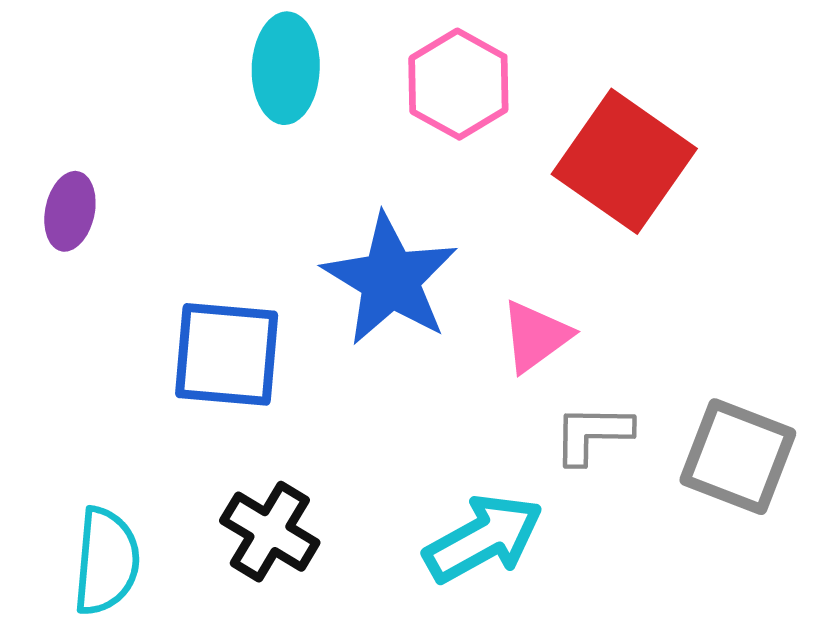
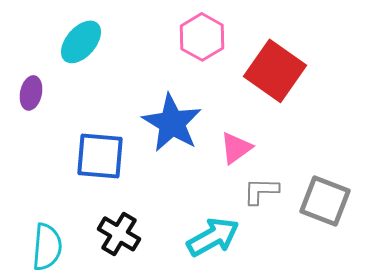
cyan ellipse: (286, 68) -> (81, 42), moved, turned 39

